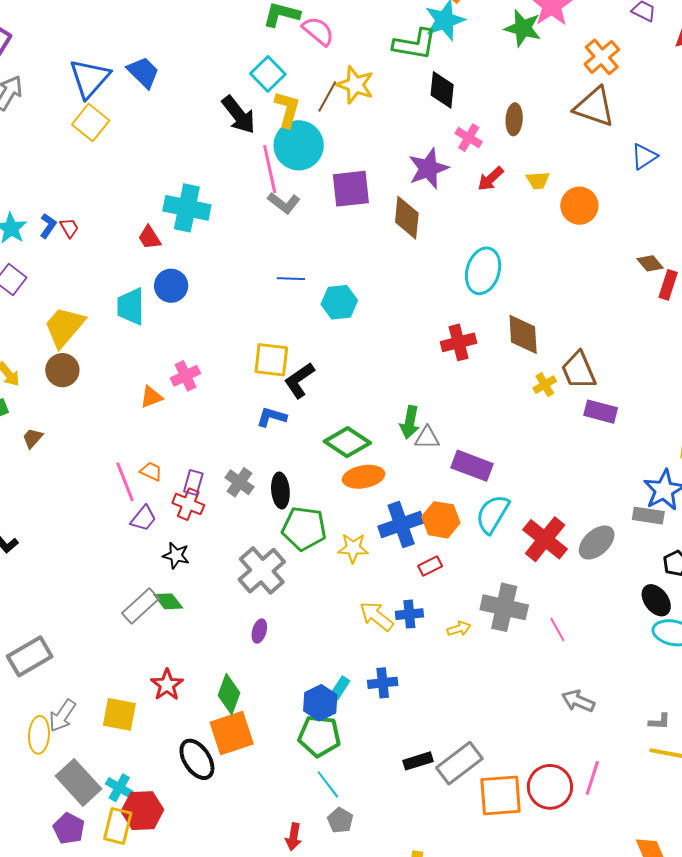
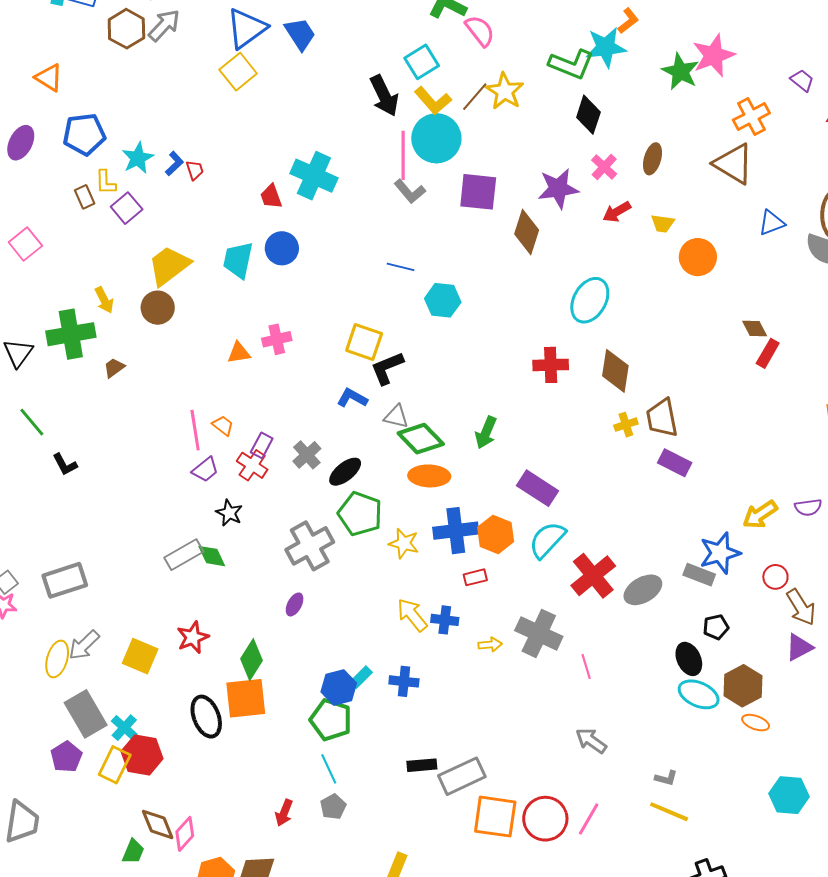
yellow L-shape: (287, 109) -> (433, 101), turned 111
gray triangle: (427, 438) -> (396, 416), moved
black ellipse: (280, 490) -> (345, 472), turned 44

